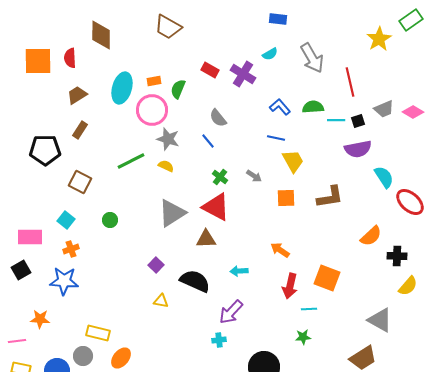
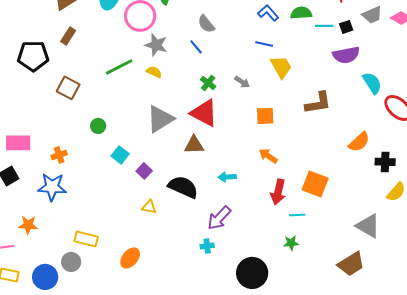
orange square: (286, 198) -> (265, 116), moved
cyan square: (66, 220) -> (120, 155), moved
orange ellipse: (121, 358) -> (130, 258), moved

